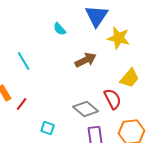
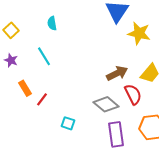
cyan semicircle: (60, 29) -> (52, 23), moved, turned 32
brown arrow: (86, 60) -> (117, 73), moved

